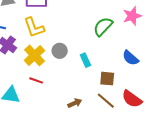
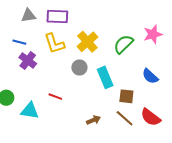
yellow cross: (35, 55) -> (87, 42), moved
cyan rectangle: (85, 60) -> (105, 77), size x1.5

